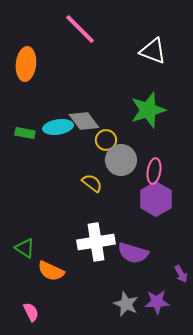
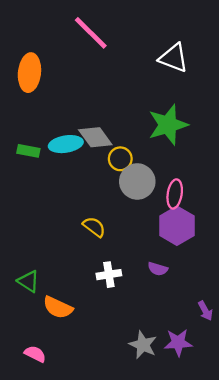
yellow semicircle: (92, 183) -> (94, 227), moved
white cross: (96, 242) -> (109, 275), size x0.6
purple semicircle: (133, 253) -> (158, 269), moved, size x0.6
pink semicircle: (31, 312) -> (35, 354), turned -36

